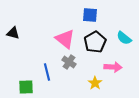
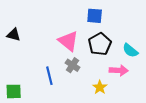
cyan semicircle: (124, 38) -> (130, 50), moved
green square: (26, 87) -> (14, 91), moved

